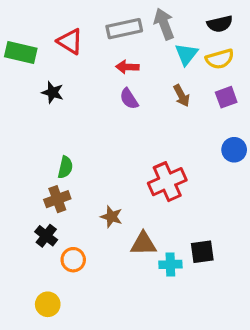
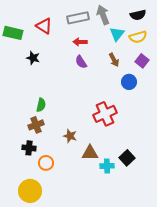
purple square: (226, 97) -> (142, 61), turned -32
blue circle: (234, 150) -> (129, 82), moved
black cross: (46, 236) -> (29, 148), turned -32
black square: (202, 252) -> (127, 158), turned -35
yellow circle: (48, 304) -> (30, 191), size x1.5

